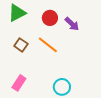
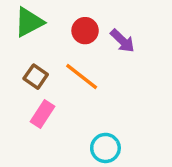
pink rectangle: (19, 83) -> (43, 114), moved

